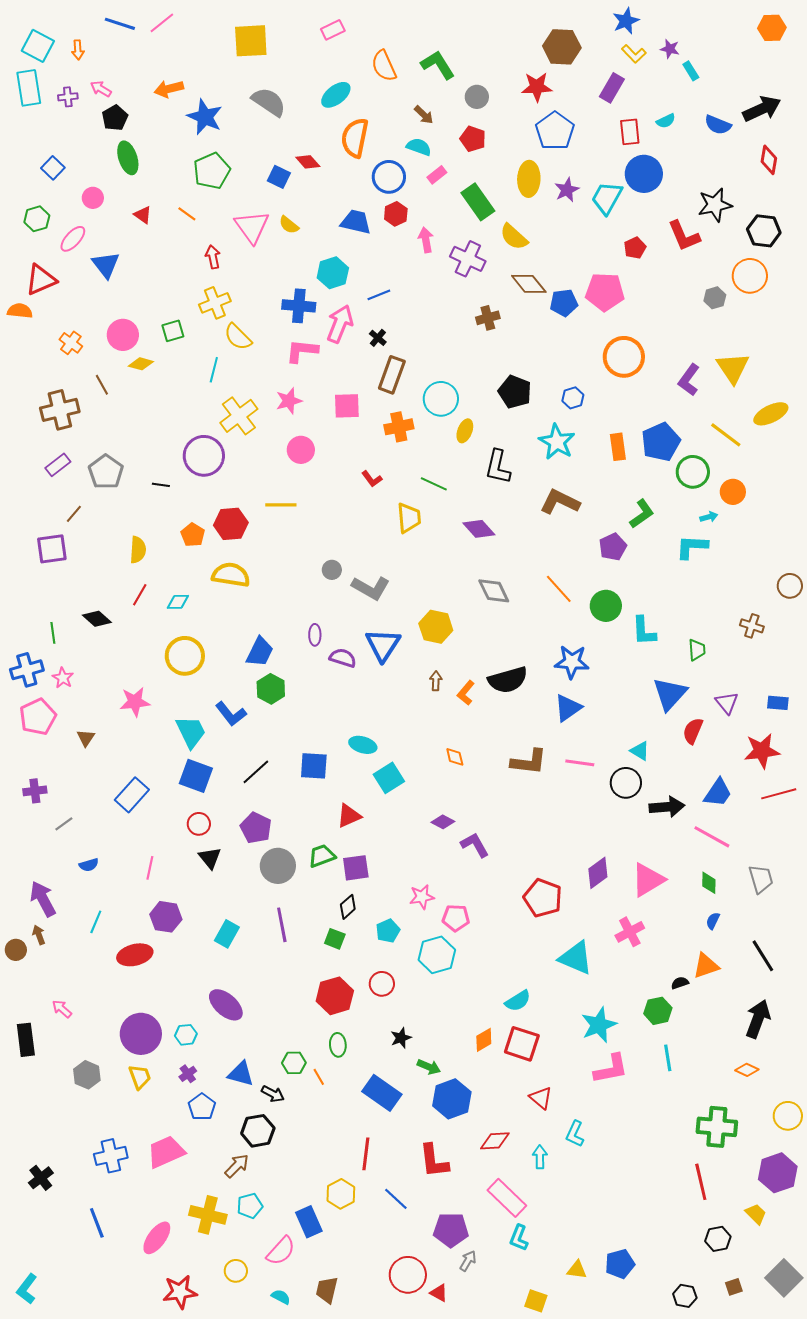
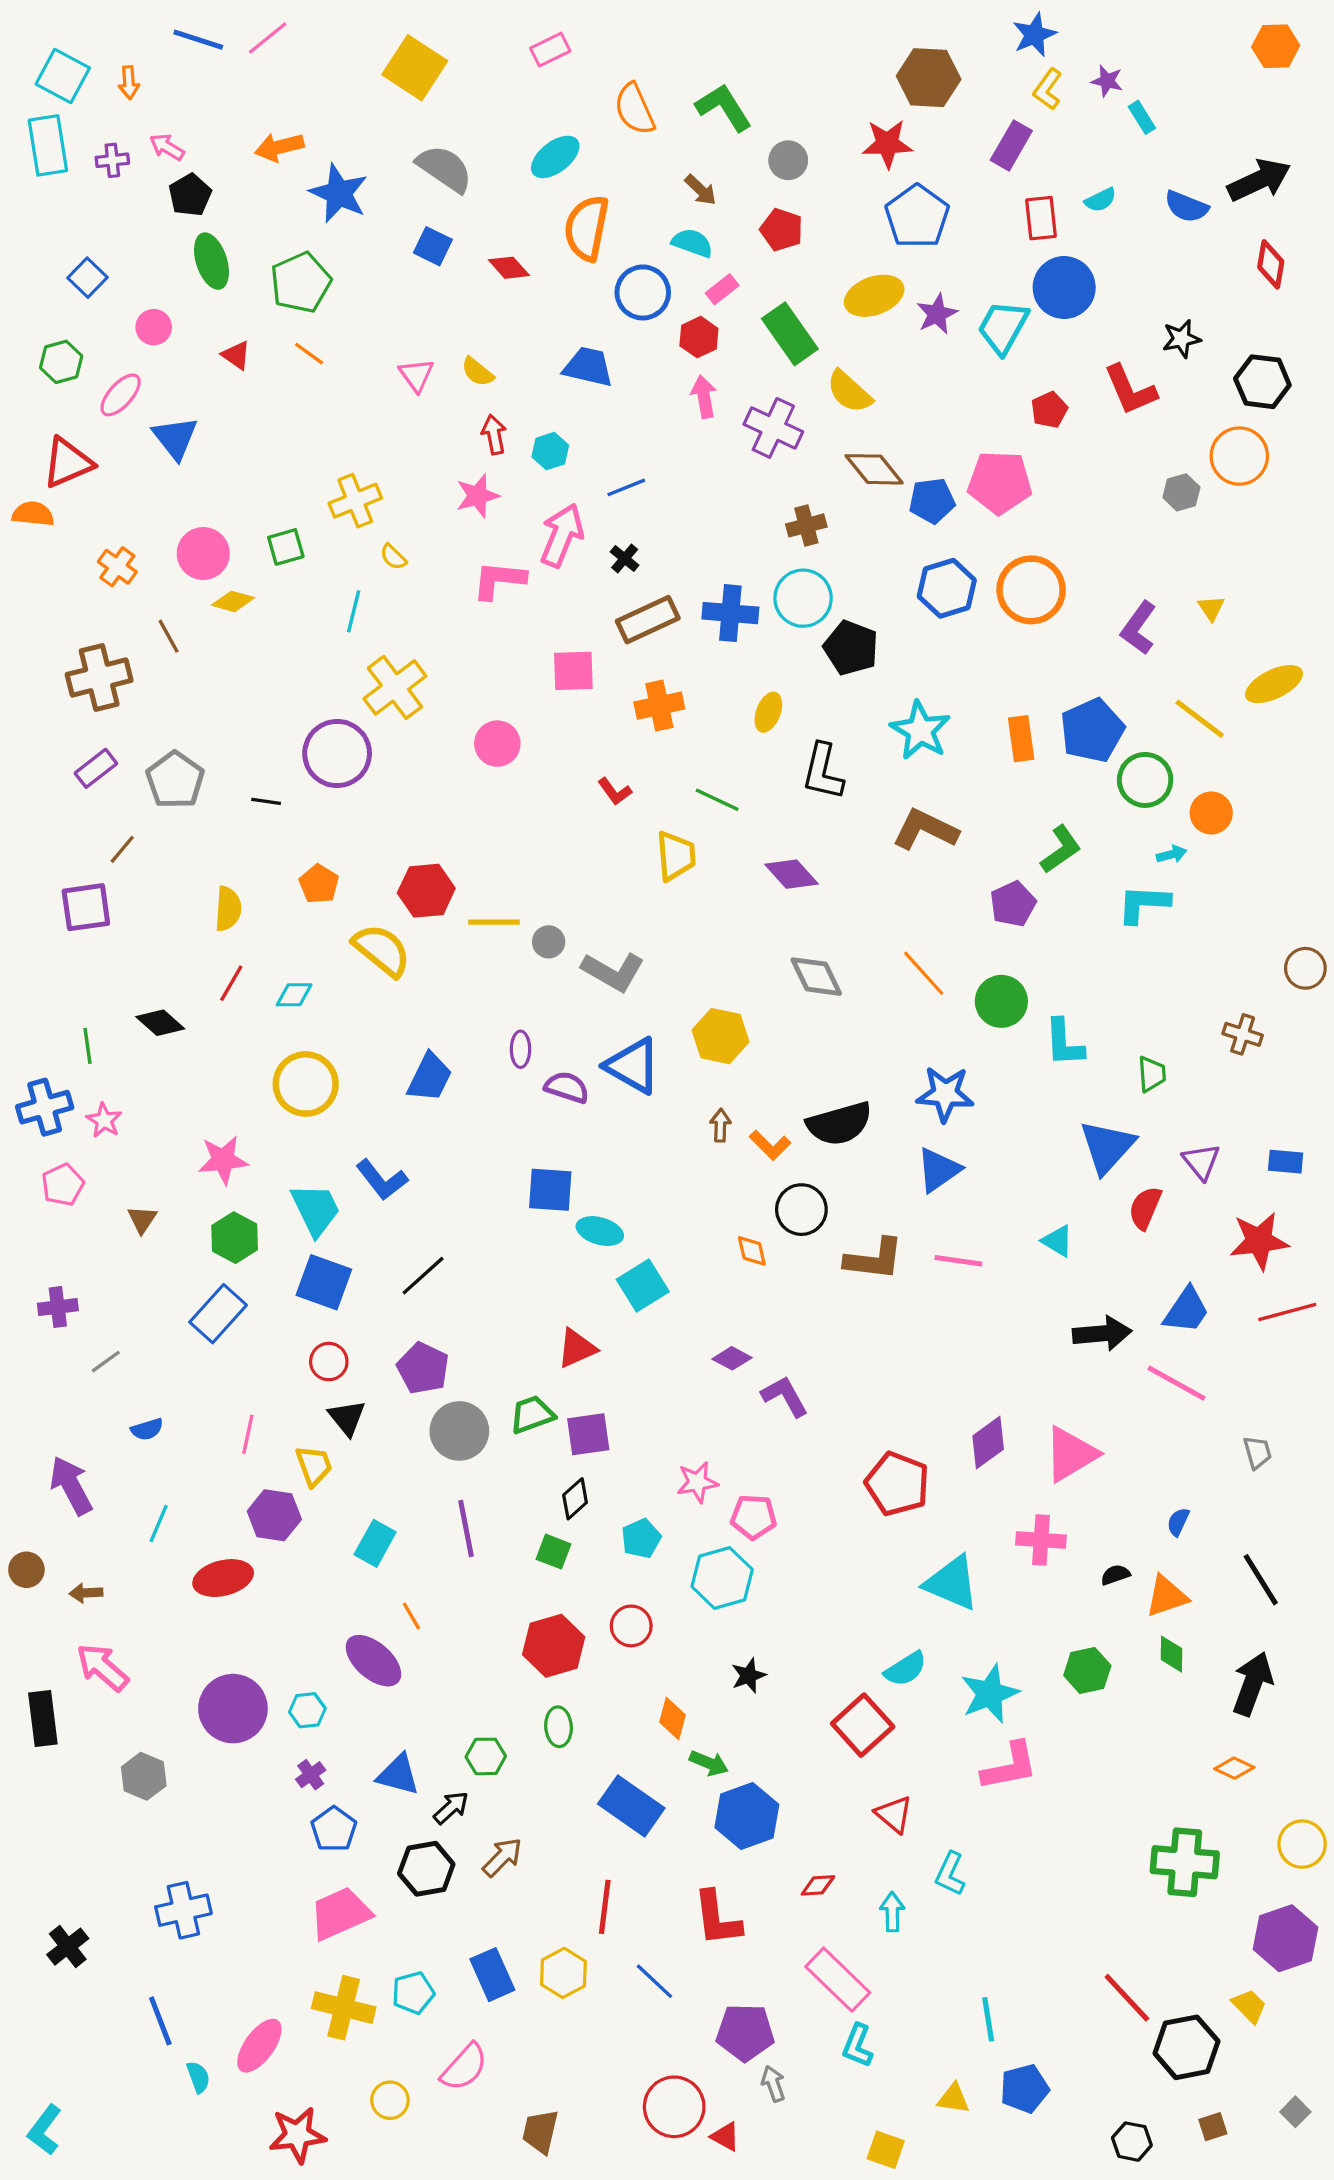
yellow square: (251, 41) -> (415, 68), turned 36
yellow L-shape: (634, 54) -> (1048, 89), turned 80
green pentagon: (212, 171) -> (301, 283), moved
blue square: (279, 177) -> (433, 246), moved
yellow ellipse: (529, 179) -> (874, 296), turned 68
black star: (715, 205) -> (1181, 339), size x0.7
red hexagon: (396, 214) -> (699, 337), moved
pink triangle: (252, 227) -> (416, 375), size x0.6
red arrow: (213, 257) -> (494, 435), moved
cyan hexagon: (333, 273) -> (550, 451), size x0.7
blue cross: (299, 306) -> (730, 613), moved
yellow semicircle: (238, 337) -> (393, 557), size x0.6
yellow triangle: (733, 368) -> (1211, 608), size x0.5
brown rectangle: (392, 375) -> (648, 620), turned 45
blue hexagon: (573, 398) -> (947, 588), moved, size x1.6
cyan circle: (441, 399) -> (803, 598), moved
pink star: (289, 401) -> (478, 496), moved
yellow line: (281, 505) -> (494, 922), moved
red hexagon: (231, 524) -> (426, 891), moved
yellow semicircle: (231, 575) -> (382, 950), turned 30
blue triangle: (383, 645) -> (633, 1066), turned -33
green hexagon: (271, 689) -> (235, 1238), moved
orange L-shape: (466, 693) -> (770, 1145), turned -85
pink pentagon: (38, 717) -> (63, 1185), size x0.7
blue square: (314, 766) -> (550, 1190), moved
black circle: (626, 783) -> (801, 1210), moved
gray trapezoid: (761, 879) -> (1257, 1452), size x0.7
green diamond: (709, 883) -> (1172, 1654), moved
pink cross: (630, 932) -> (1041, 1540), turned 32
brown arrow: (39, 935) -> (86, 1593), moved, turned -72
black semicircle: (680, 983) -> (1115, 1575), moved
cyan semicircle: (518, 1001) -> (906, 1669), moved
pink arrow: (62, 1009) -> (102, 1667), size x1.6
black star: (401, 1038) -> (749, 1676), moved
orange diamond: (484, 1040) -> (673, 1718), moved, turned -45
red square: (522, 1044) -> (863, 1725), turned 30
cyan line: (668, 1058) -> (988, 2019), moved
yellow trapezoid: (140, 1077) -> (314, 1466), moved
orange line: (319, 1077) -> (411, 1616), moved
black arrow: (273, 1094) -> (451, 1808), turned -70
red diamond: (495, 1141) -> (818, 1885), size x0.7
pink trapezoid: (166, 1152) -> (340, 1913), moved
brown arrow: (237, 1166) -> (502, 1857), moved
red line: (701, 1182) -> (1127, 1998), moved, turned -30
blue rectangle: (309, 1222) -> (492, 1975), moved
black hexagon: (718, 1239) -> (1186, 2047), size x1.5
gray arrow: (468, 1261) -> (773, 2084), turned -50
gray square: (784, 1278) -> (1295, 2112), size x0.5
cyan semicircle: (281, 1297) -> (198, 2077), moved, turned 42

